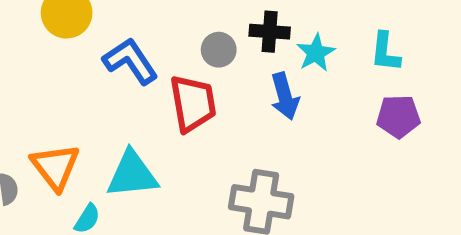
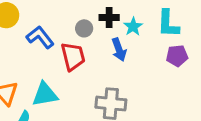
cyan L-shape: (385, 52) -> (168, 24), size x1.4

